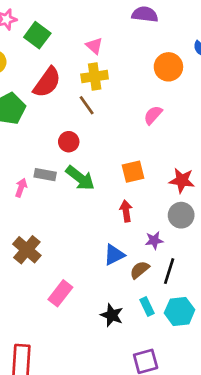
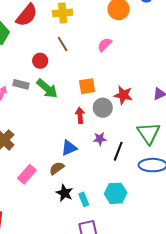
brown line: (87, 105) -> (63, 44), moved
gray circle: (181, 215) -> (103, 108), moved
brown semicircle: (140, 270) -> (57, 168), moved
black line: (169, 271) -> (118, 151), moved
cyan rectangle: (147, 307) -> (84, 199), moved

